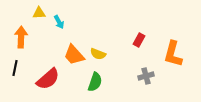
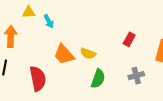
red semicircle: (48, 79) -> (38, 79), turned -60
green semicircle: (95, 82) -> (98, 79), moved

